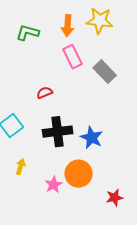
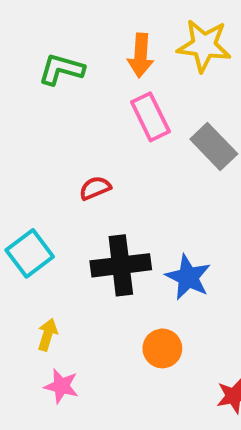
orange circle: (79, 174) -> (162, 348), size x0.7
pink star: (54, 185) -> (61, 386), moved, turned -30

